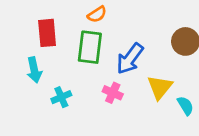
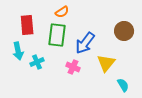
cyan cross: (61, 97) -> (37, 62), moved
cyan semicircle: (185, 106) -> (123, 85), moved

